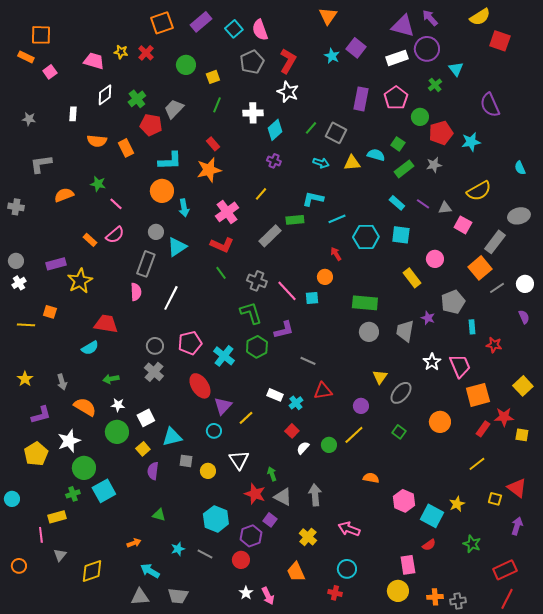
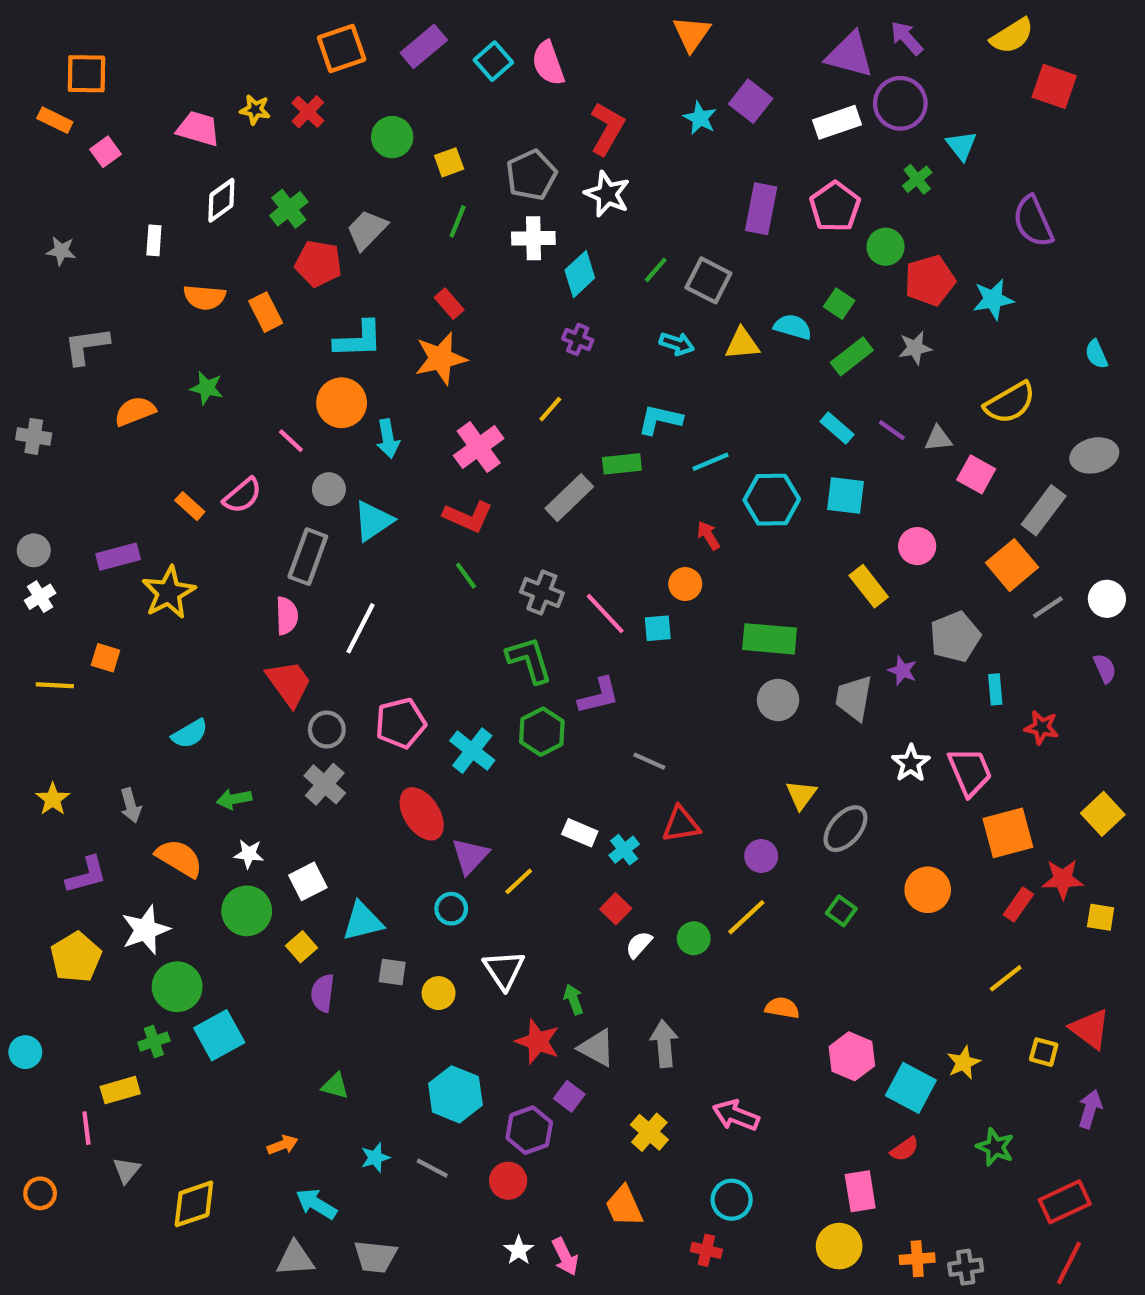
gray pentagon: (252, 62) -> (531, 175), moved
pink line: (116, 204) -> (291, 441), moved
red trapezoid: (106, 324) -> (289, 683), moved, turned 45

